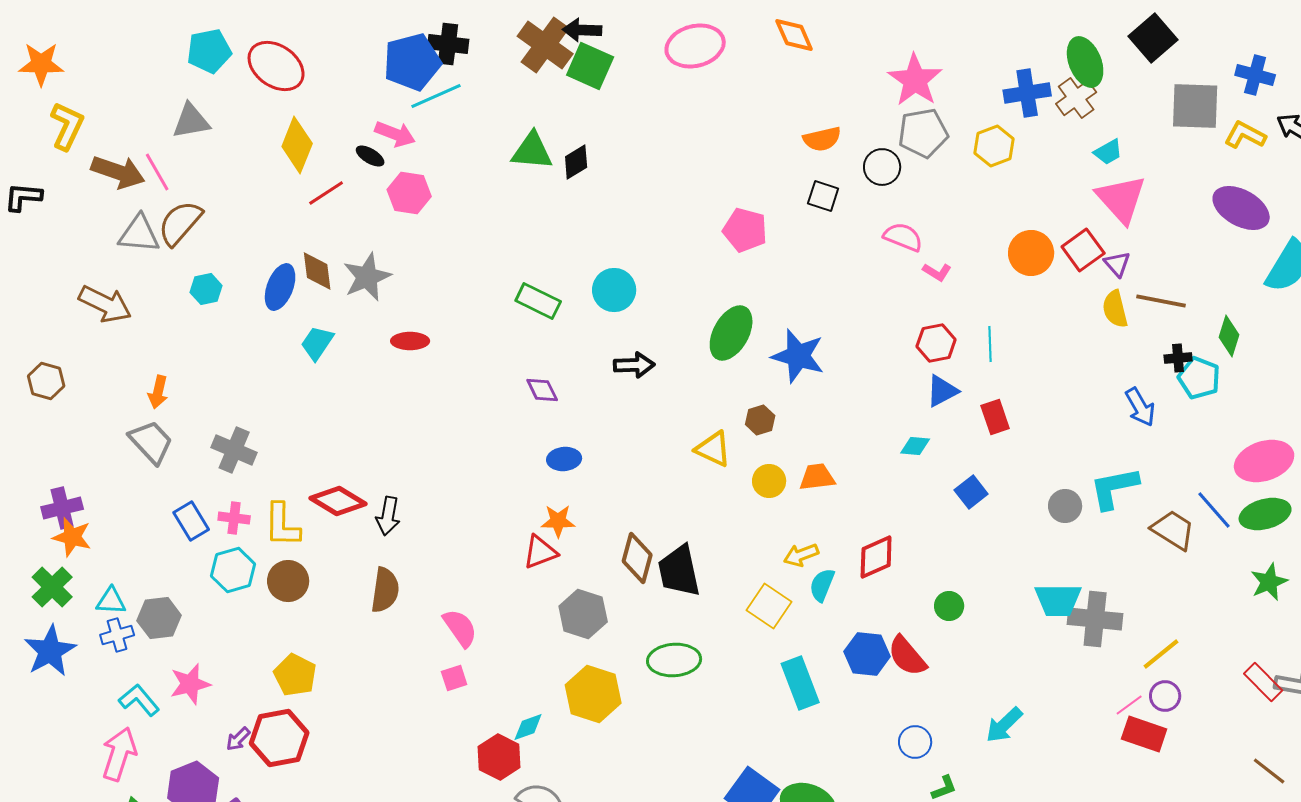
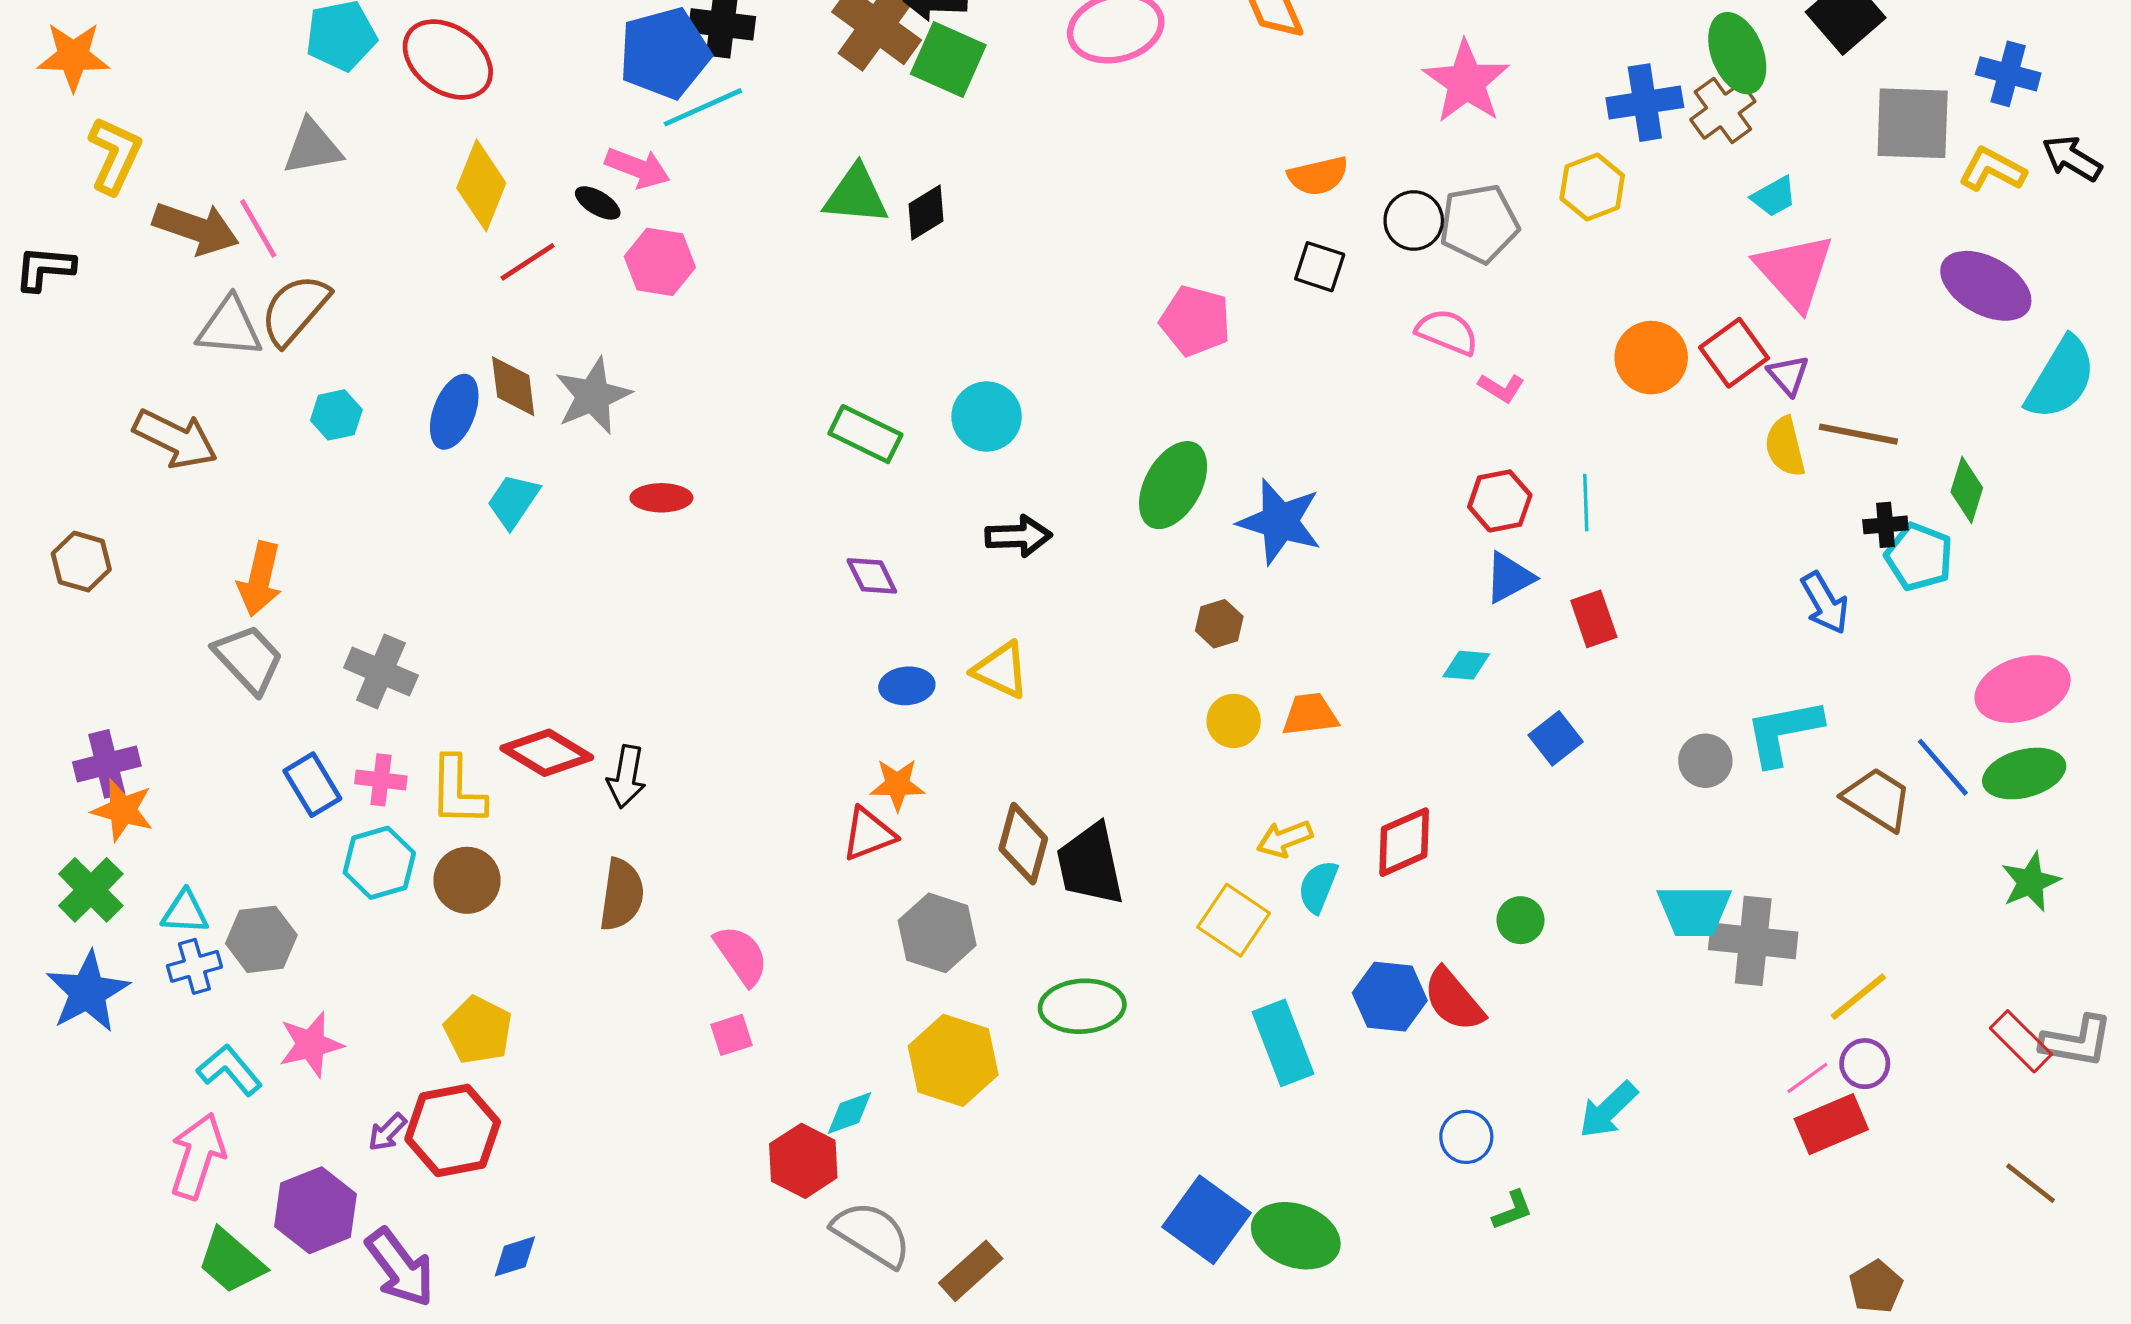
gray pentagon: (923, 133) -> (1479, 224), moved
orange arrow: (158, 392) -> (260, 579), size x1.4
yellow triangle: (713, 449) -> (1001, 670), moved
red rectangle: (1144, 734) -> (1831, 1124), turned -42

